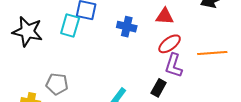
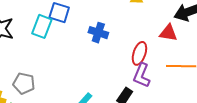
red triangle: (165, 16) -> (168, 33), moved
red ellipse: (170, 44) -> (139, 53), turned -40

